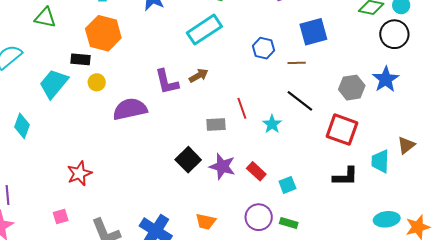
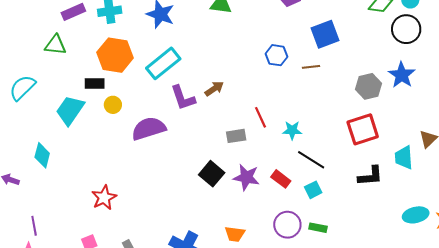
cyan rectangle: (204, 30) -> (163, 63), moved
black line: (300, 101) -> (311, 160), moved
cyan star: (272, 124) -> (292, 130), turned -30
red square: (342, 130) -> (363, 129), turned -32

